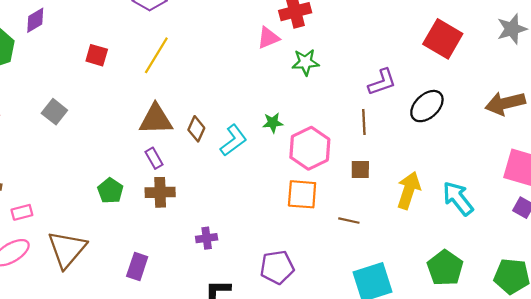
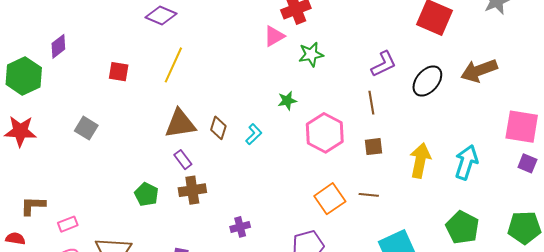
brown arrow: (505, 103) -> (479, 71), moved
green star: (273, 123) -> (287, 101), moved
cyan L-shape: (233, 140) -> (254, 134), size x0.7
orange square: (302, 194) -> (330, 199), moved, turned -32
cyan arrow: (458, 198) -> (466, 162), turned 64

